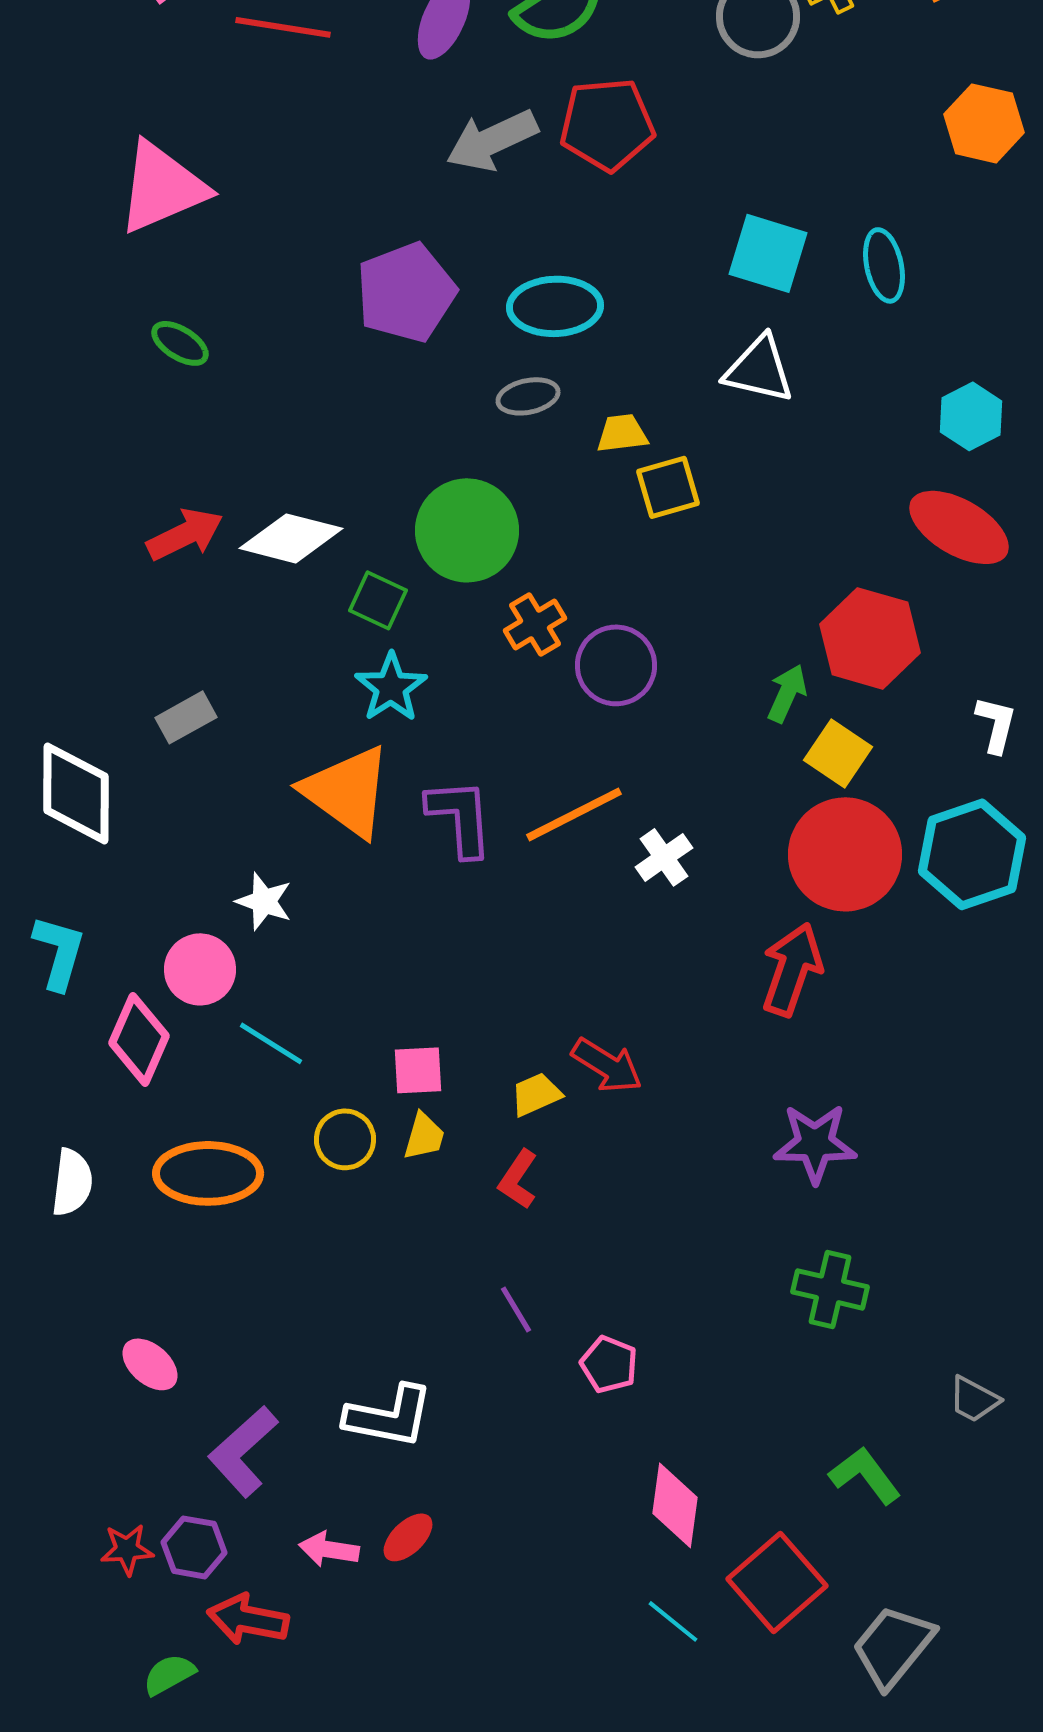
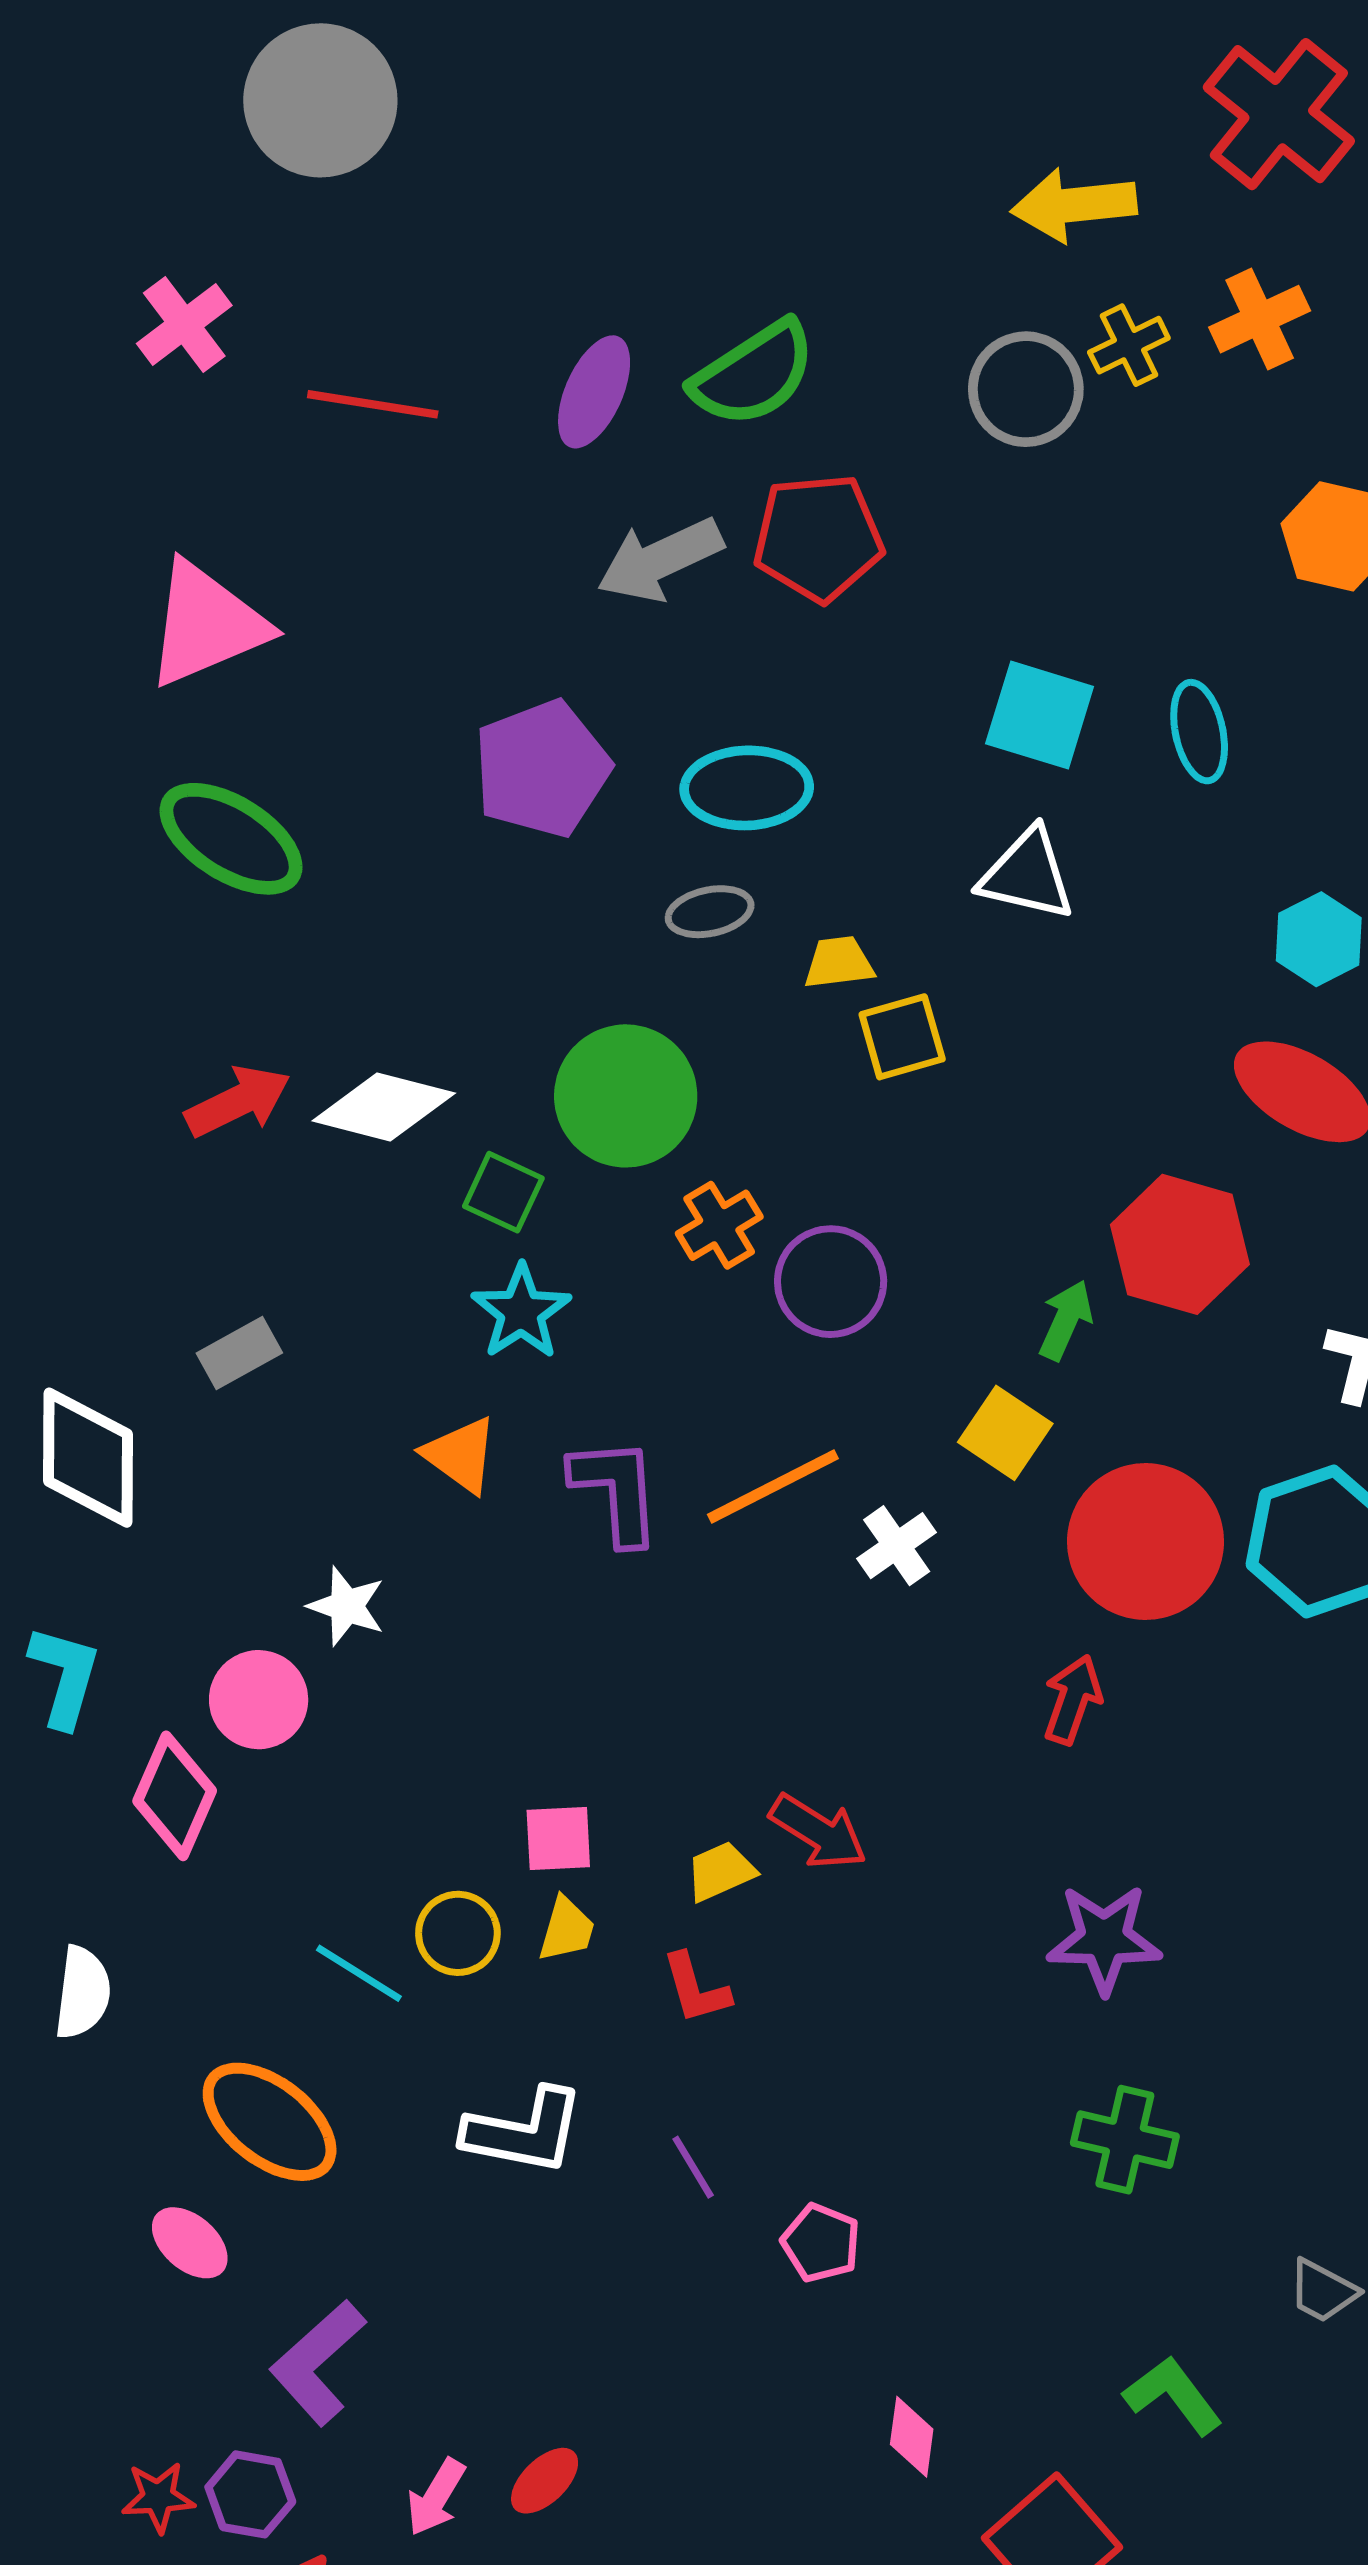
green ellipse: (180, 343) -> (231, 839), size x1.8
yellow square: (838, 753) -> (1005, 1433), moved
orange triangle: (347, 791) -> (461, 1455), size x0.6
red arrow: (792, 969) -> (1073, 1700), size x0.7
cyan line: (271, 1043) -> (359, 1973), moved
orange ellipse: (208, 1173) -> (270, 2122), moved, turned 38
red L-shape: (518, 1179) -> (696, 1988), turned -50
white L-shape: (389, 1416) -> (524, 2131), moved
pink diamond: (675, 1505) -> (912, 2437), size x0.7
pink arrow: (329, 1549) -> (436, 2497), turned -68

